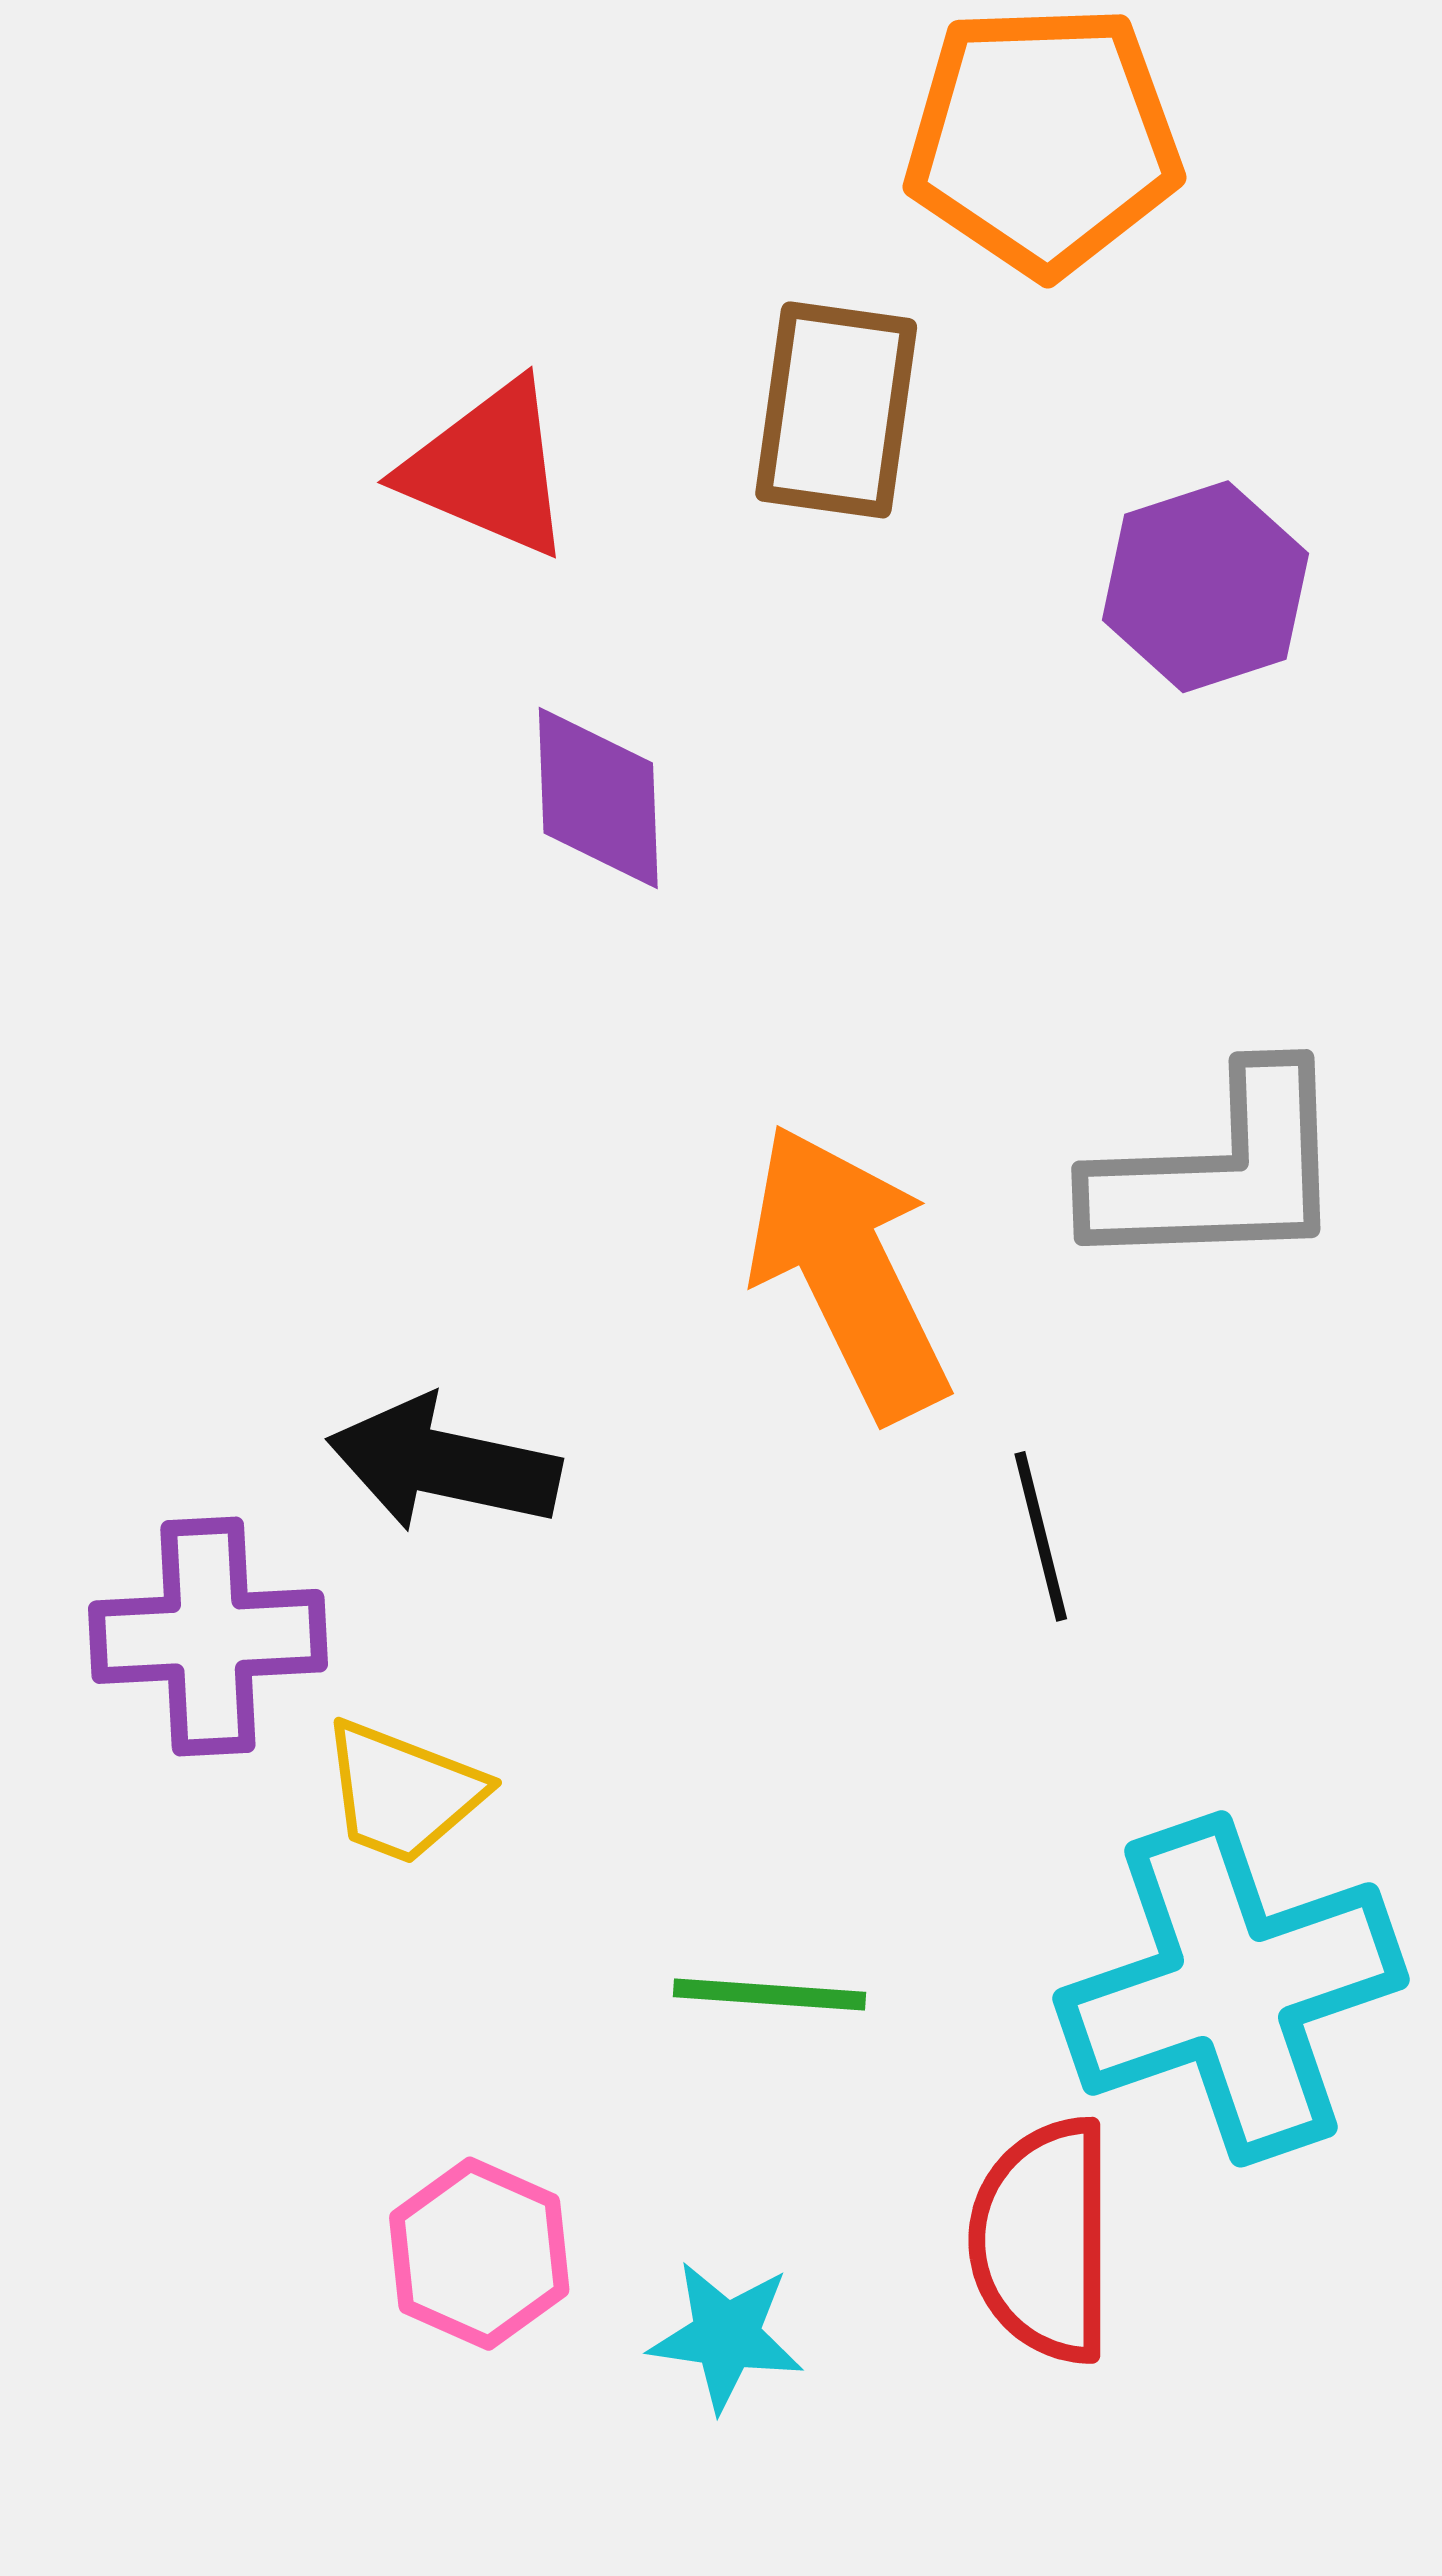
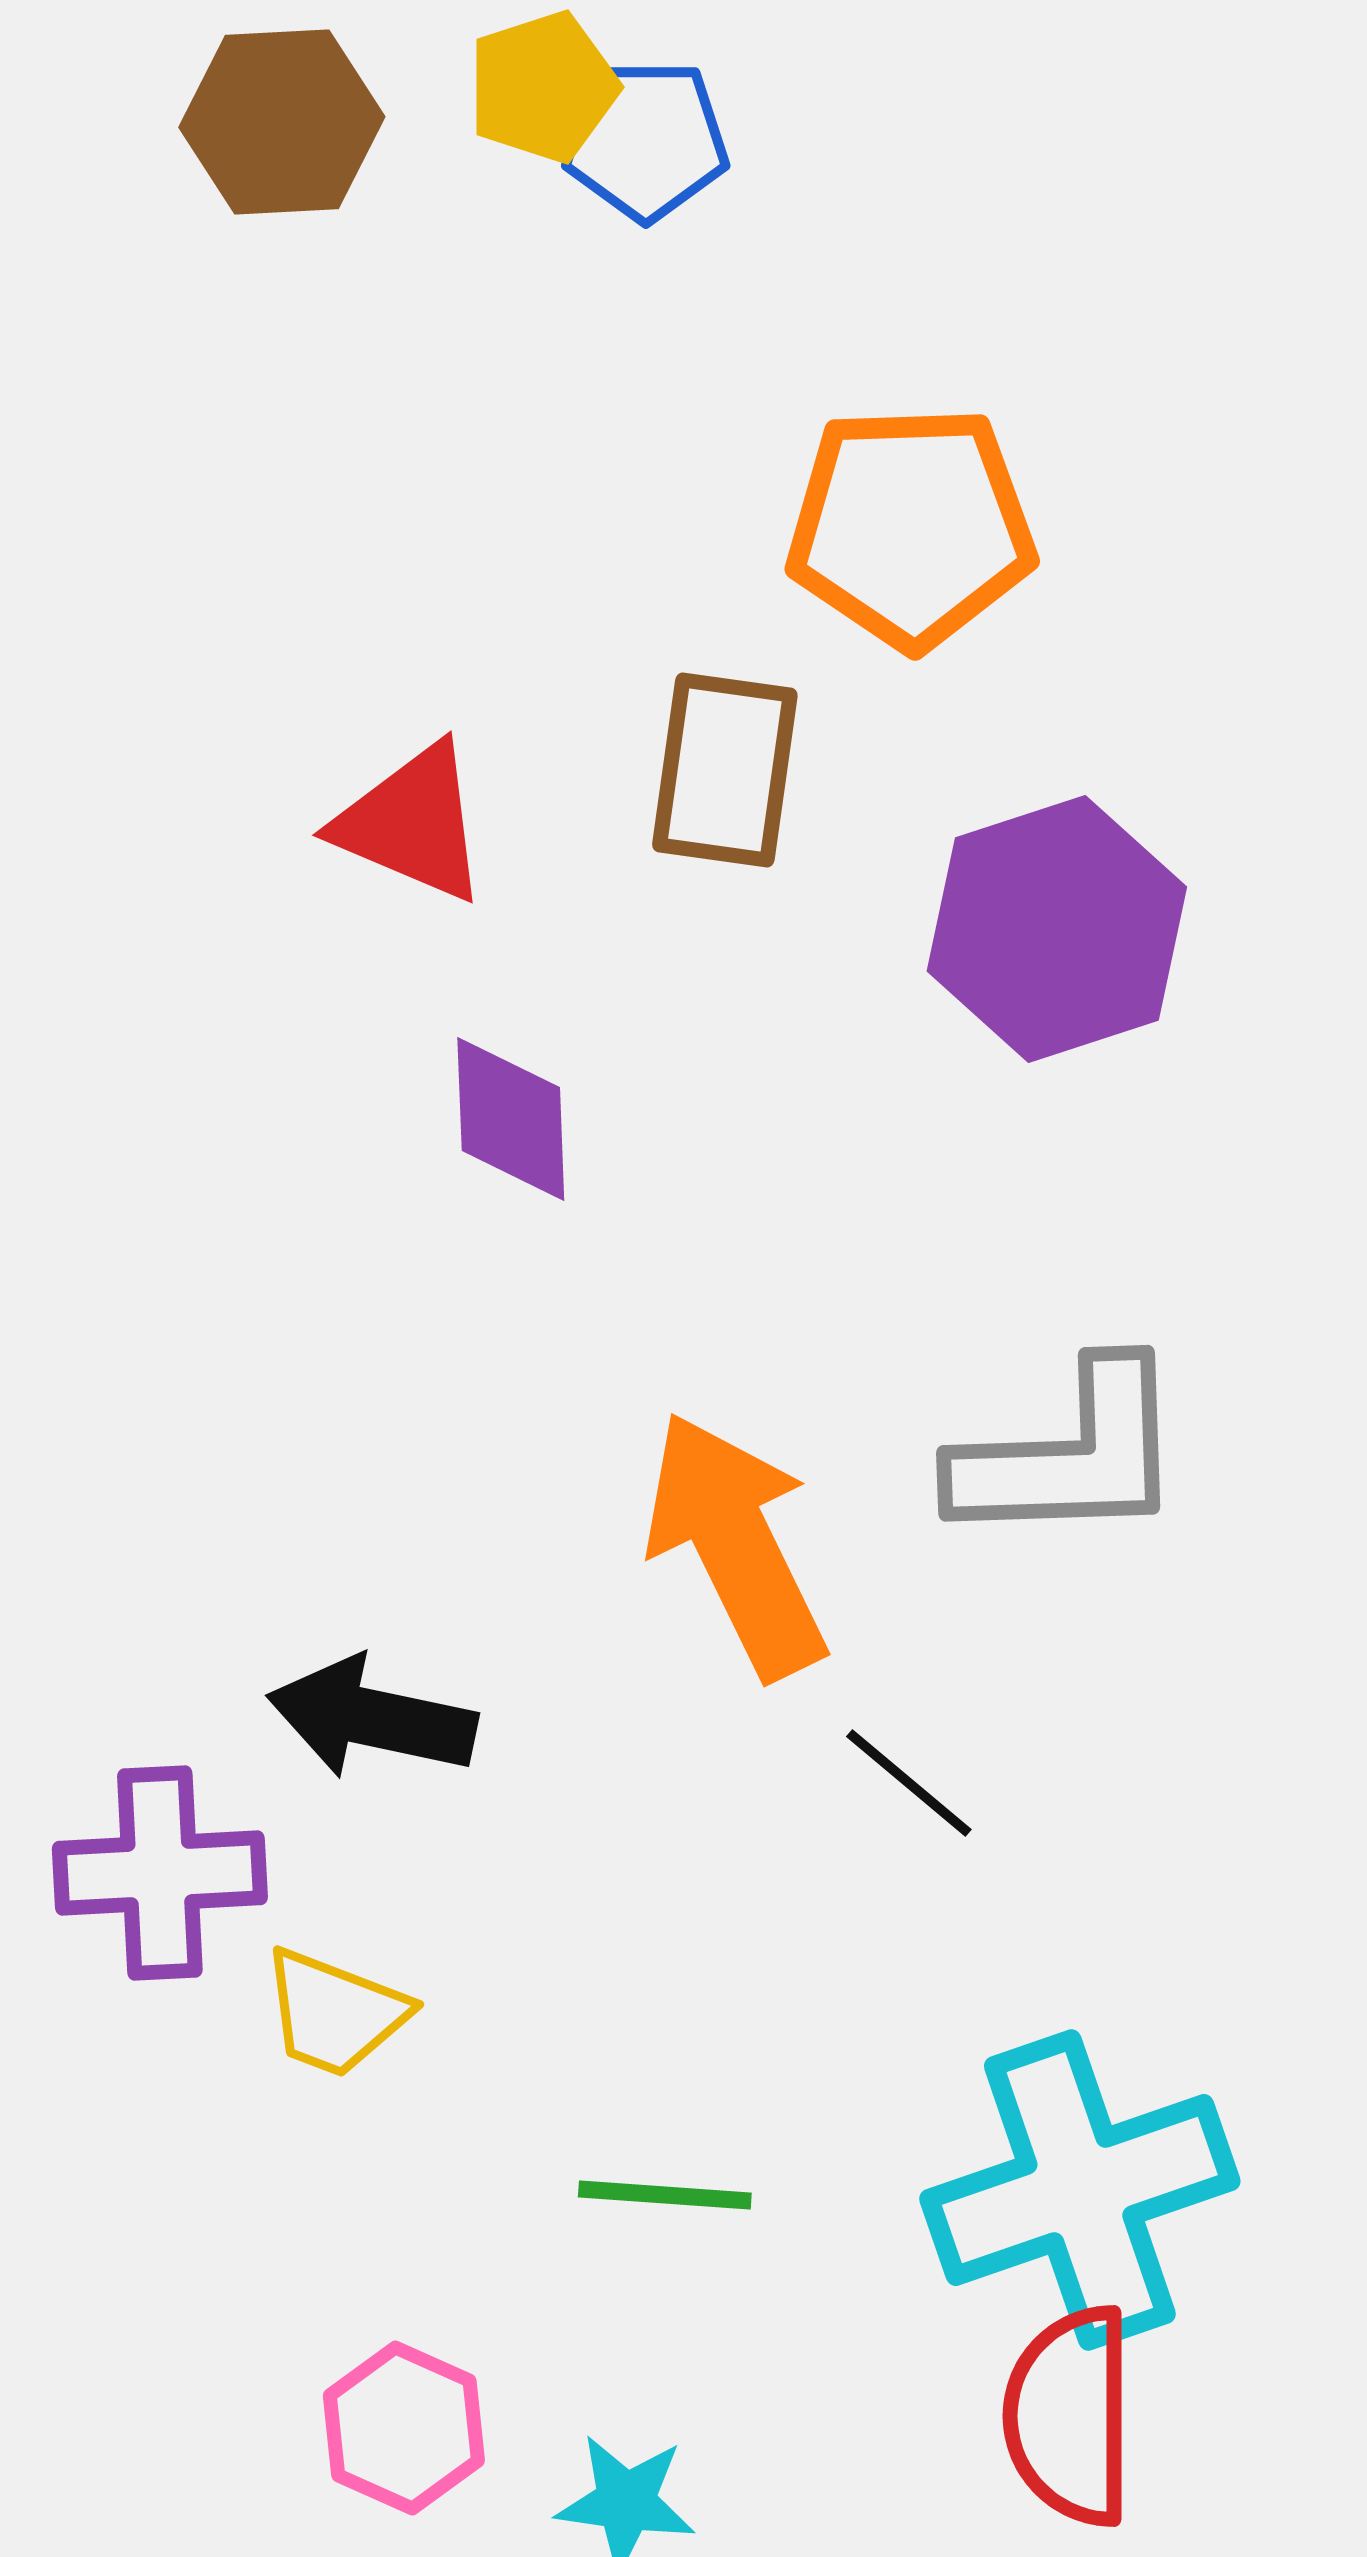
purple hexagon: (1205, 587) -> (1057, 929), size x1.4
black line: (1041, 1536) -> (909, 1783), turned -36
red semicircle: (1043, 2240) -> (1070, 2416), moved

